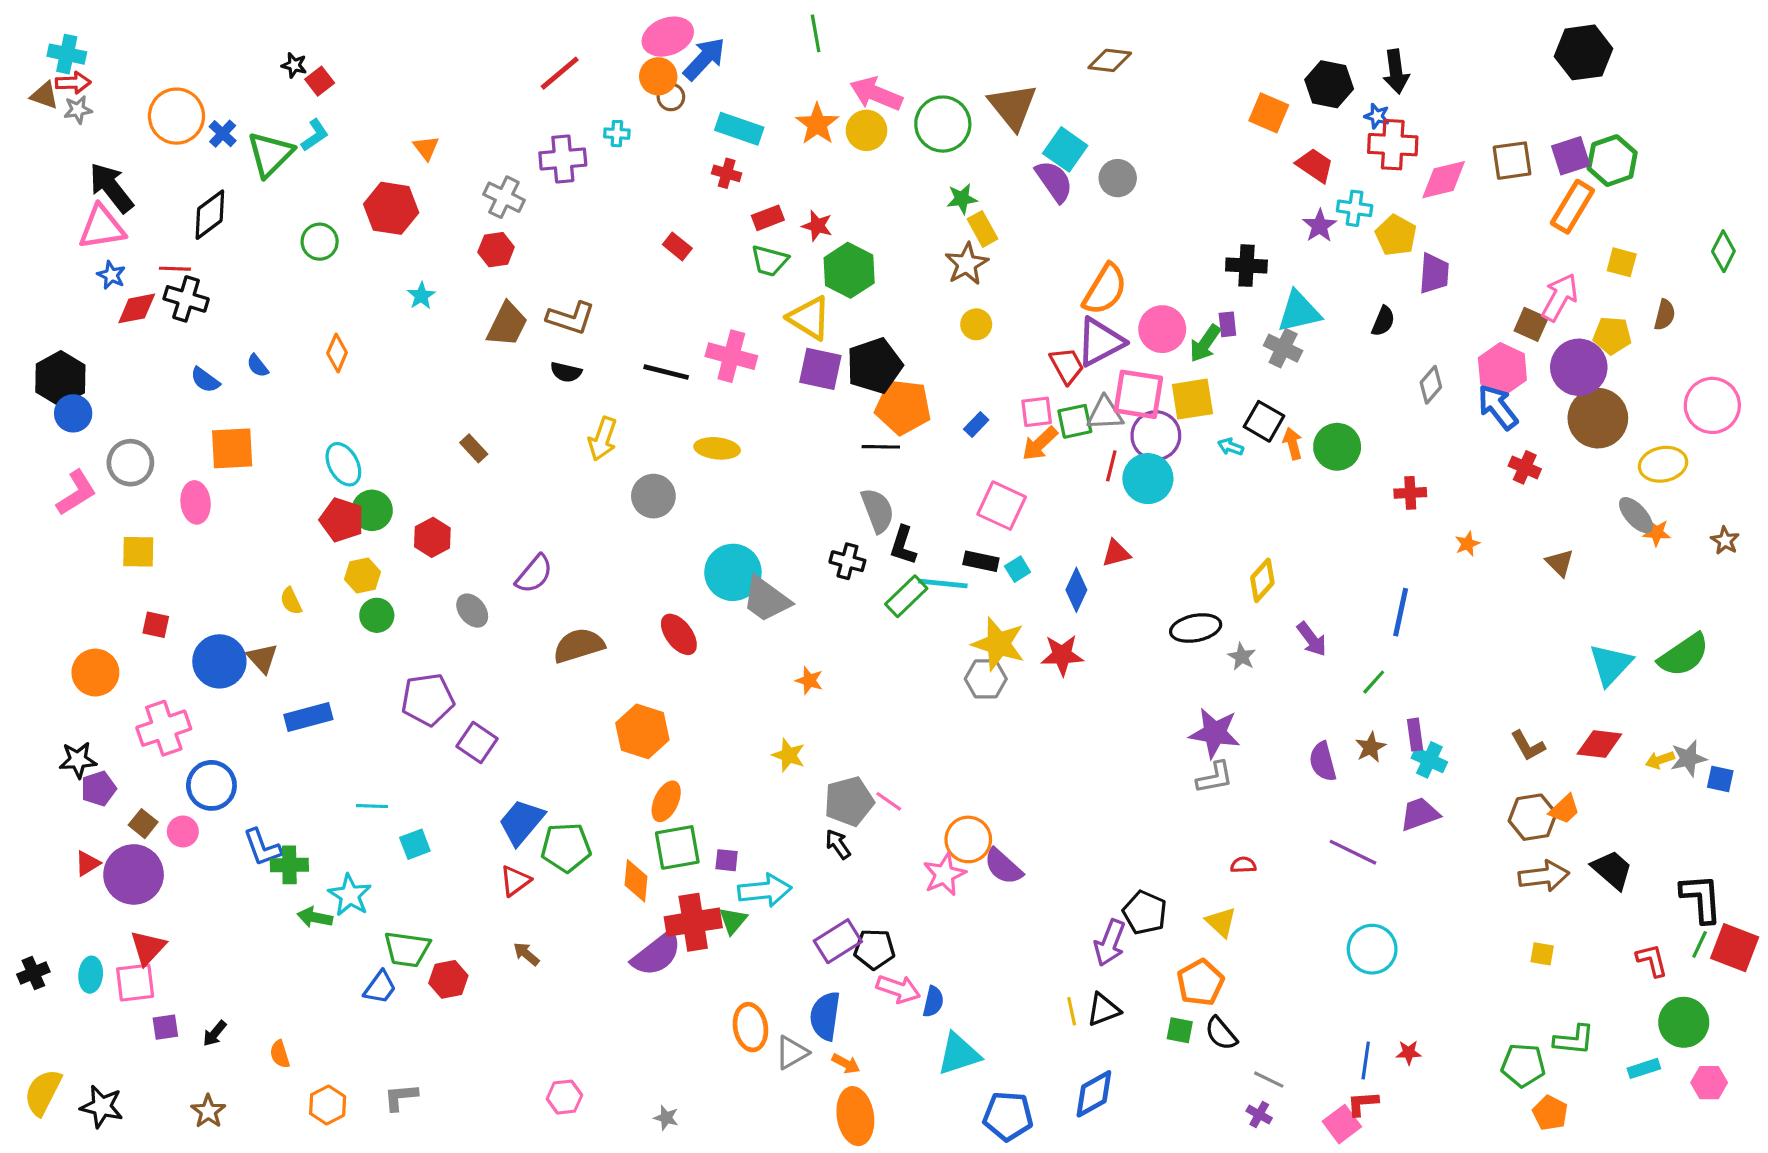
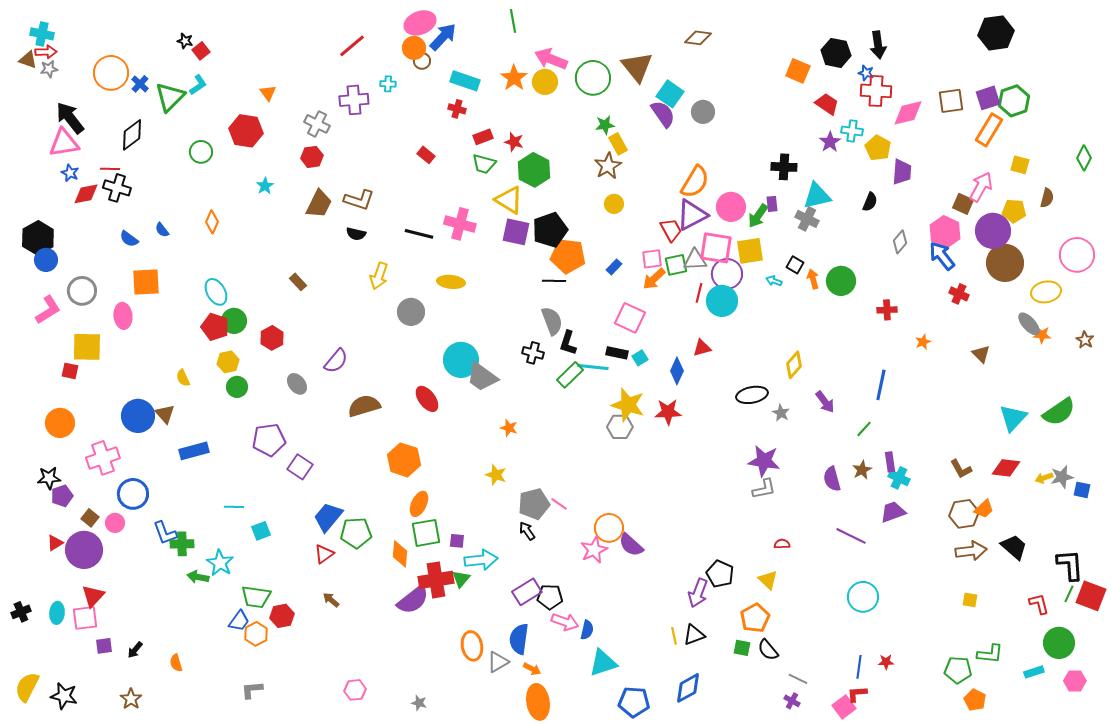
black square: (1264, 421) -> (795, 265), size x0.7
yellow square: (138, 552) -> (87, 347), size x1.4
red square: (156, 625) -> (70, 371), moved
orange hexagon: (328, 1105) -> (256, 634), moved

